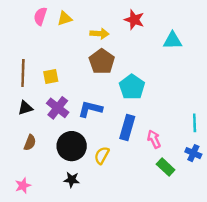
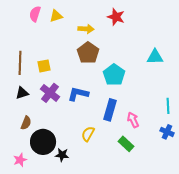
cyan triangle: (172, 41) -> (155, 57), moved
black circle: (72, 146) -> (43, 142), moved
green rectangle: (166, 167) -> (126, 144), moved

